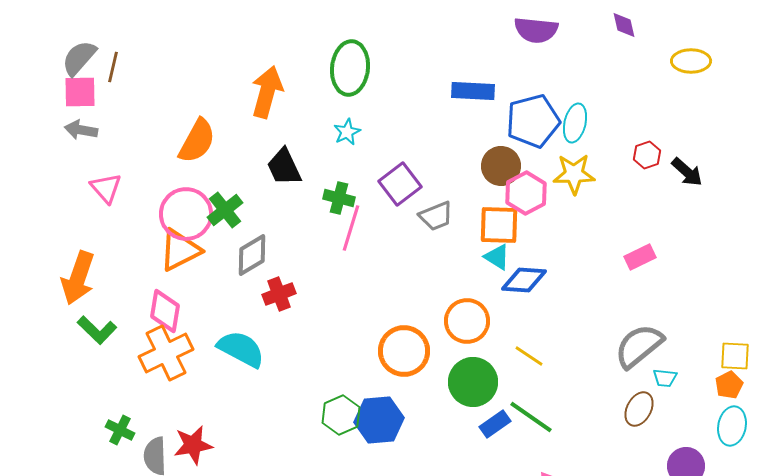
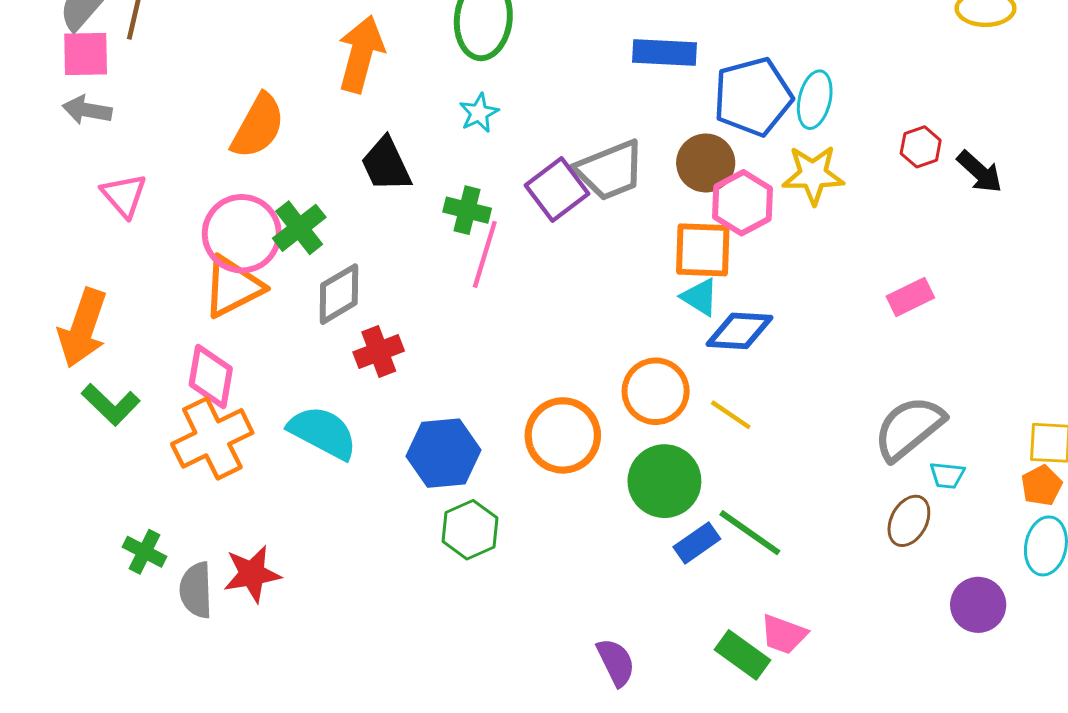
gray trapezoid: (436, 216) -> (610, 170), moved, size x1.4
yellow line: (529, 356) -> (731, 415), moved
blue hexagon: (379, 420) -> (444, 453), moved

